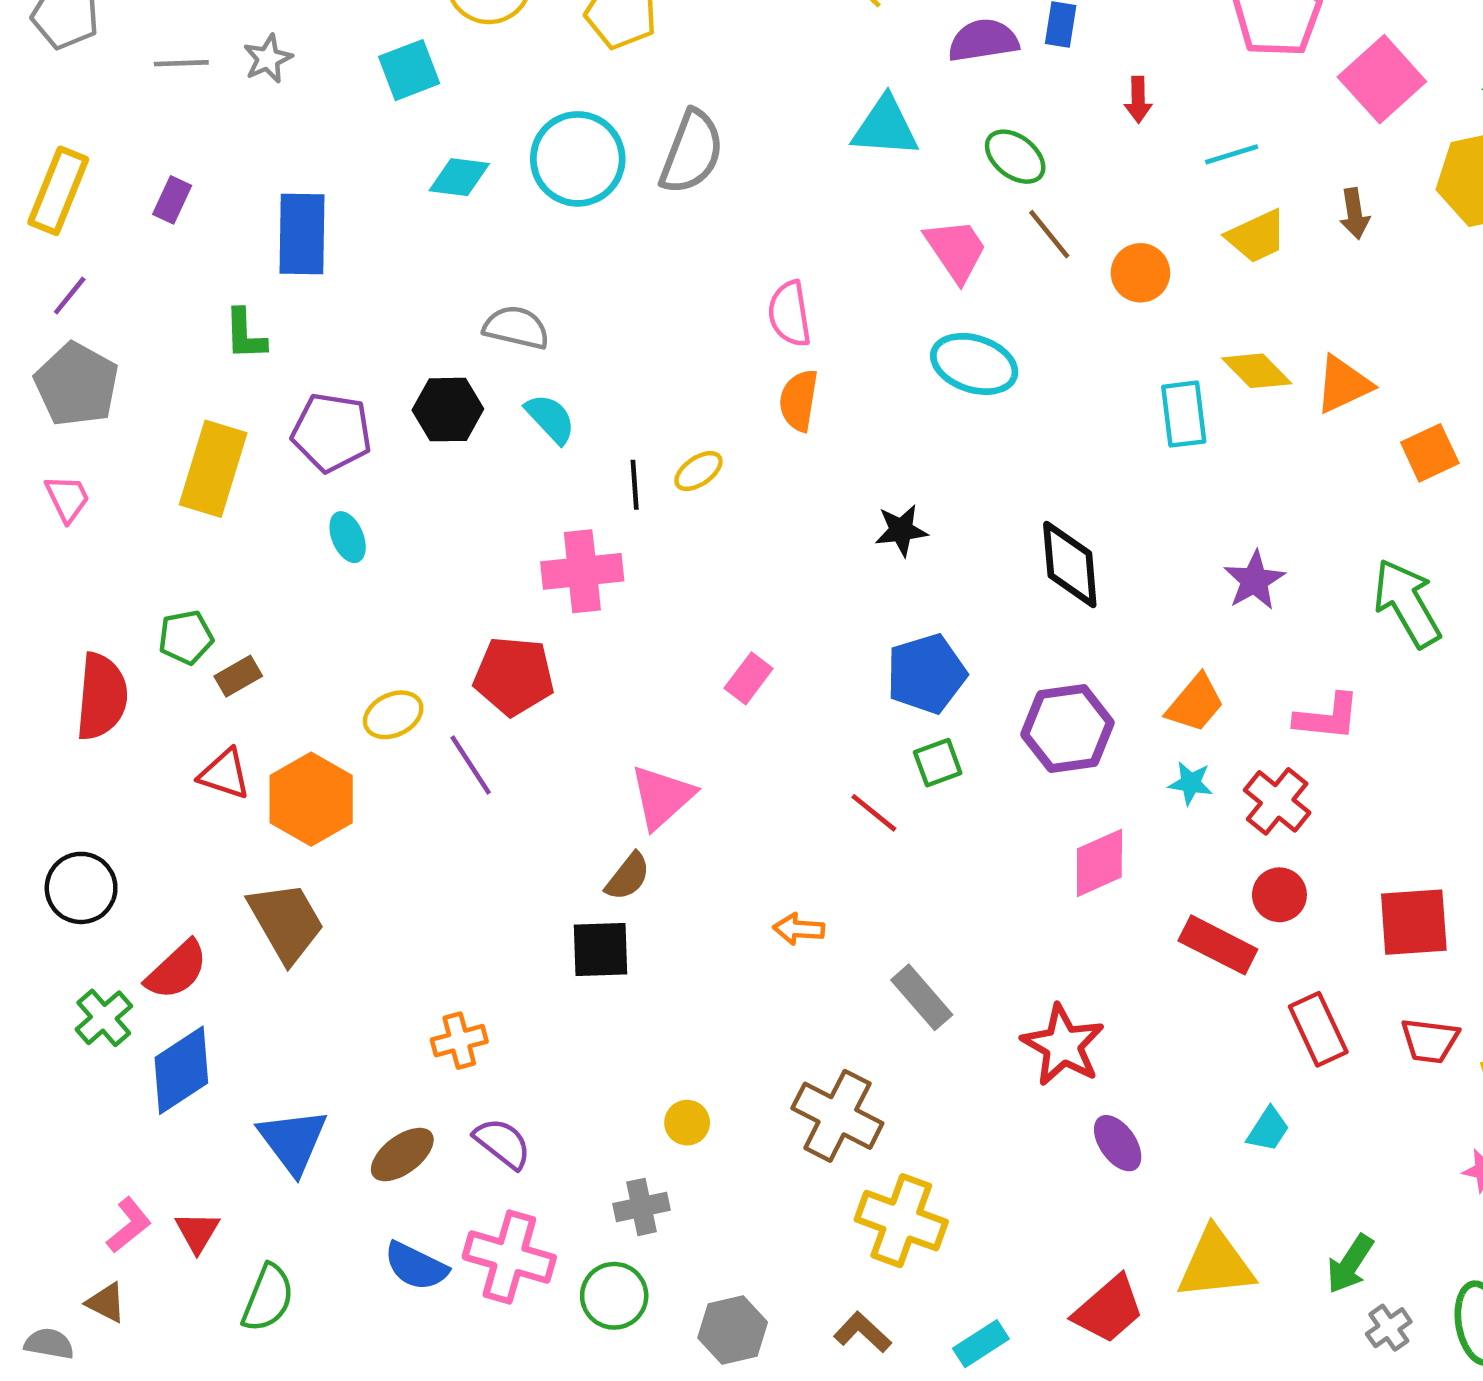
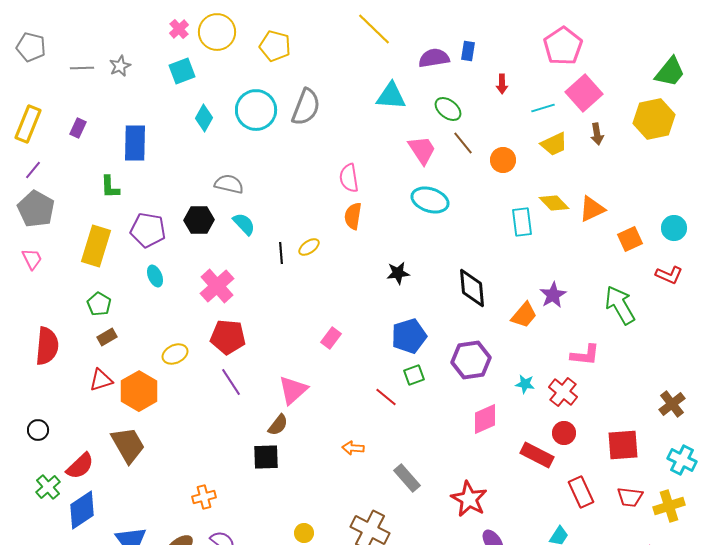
pink square: (1382, 79) -> (584, 93), moved
cyan diamond: (459, 177) -> (204, 118), turned -68
pink cross: (582, 571) -> (217, 286), moved, turned -36
green pentagon: (186, 637) -> (99, 304), moved, turned -30
orange trapezoid: (1195, 703) -> (524, 315), moved
purple line: (471, 765) -> (231, 382), moved
red triangle: (225, 774) -> (101, 380), turned -35
black circle: (81, 888) -> (38, 430), size x0.7

